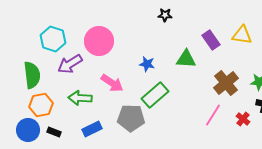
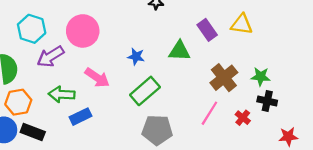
gray pentagon: (131, 118) -> (157, 130), moved
blue rectangle: (92, 129) -> (80, 117), moved
black rectangle: (54, 132) -> (33, 132), size x1.5

